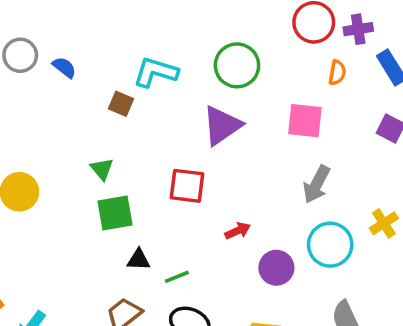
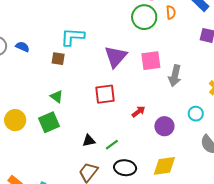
green circle: (237, 65) -> (144, 17), moved
pink square: (305, 121) -> (151, 61), moved
green square: (115, 213) -> (49, 122), moved
cyan circle: (330, 245) -> (196, 114), moved, size x0.6

